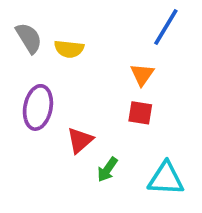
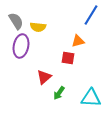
orange triangle: (142, 75) -> (78, 41), turned 40
purple ellipse: (38, 107) -> (21, 46), moved
red square: (140, 113) -> (68, 58), moved

